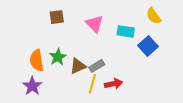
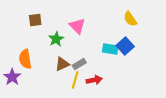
brown square: (57, 17) -> (35, 20), moved
cyan rectangle: (126, 31) -> (110, 49), moved
green star: (58, 57) -> (56, 39), moved
purple star: (32, 86) -> (12, 77), moved

